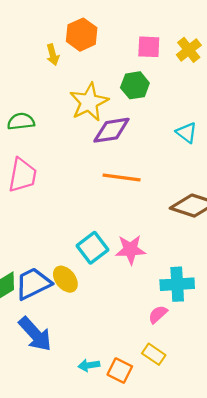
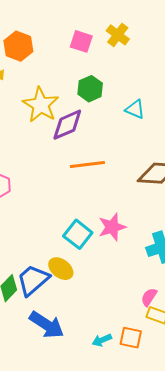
pink square: (149, 47) -> (81, 41), turned 30
green hexagon: (135, 85) -> (90, 89), moved
pink semicircle: (158, 314) -> (149, 297), moved

